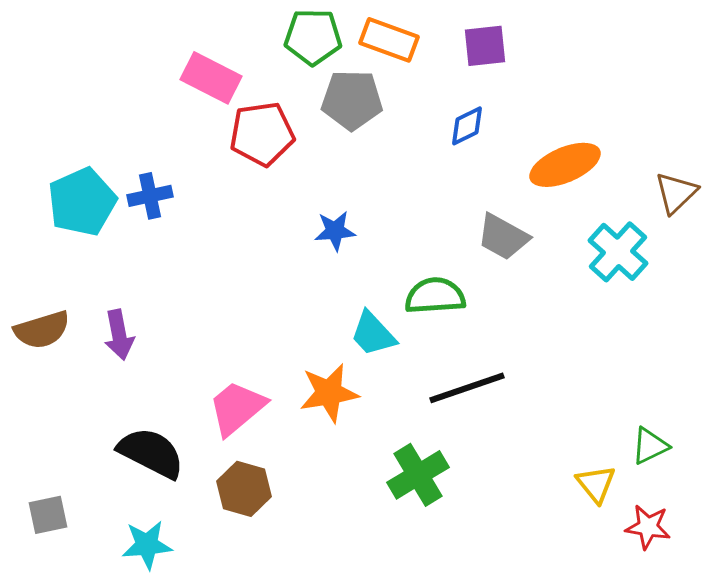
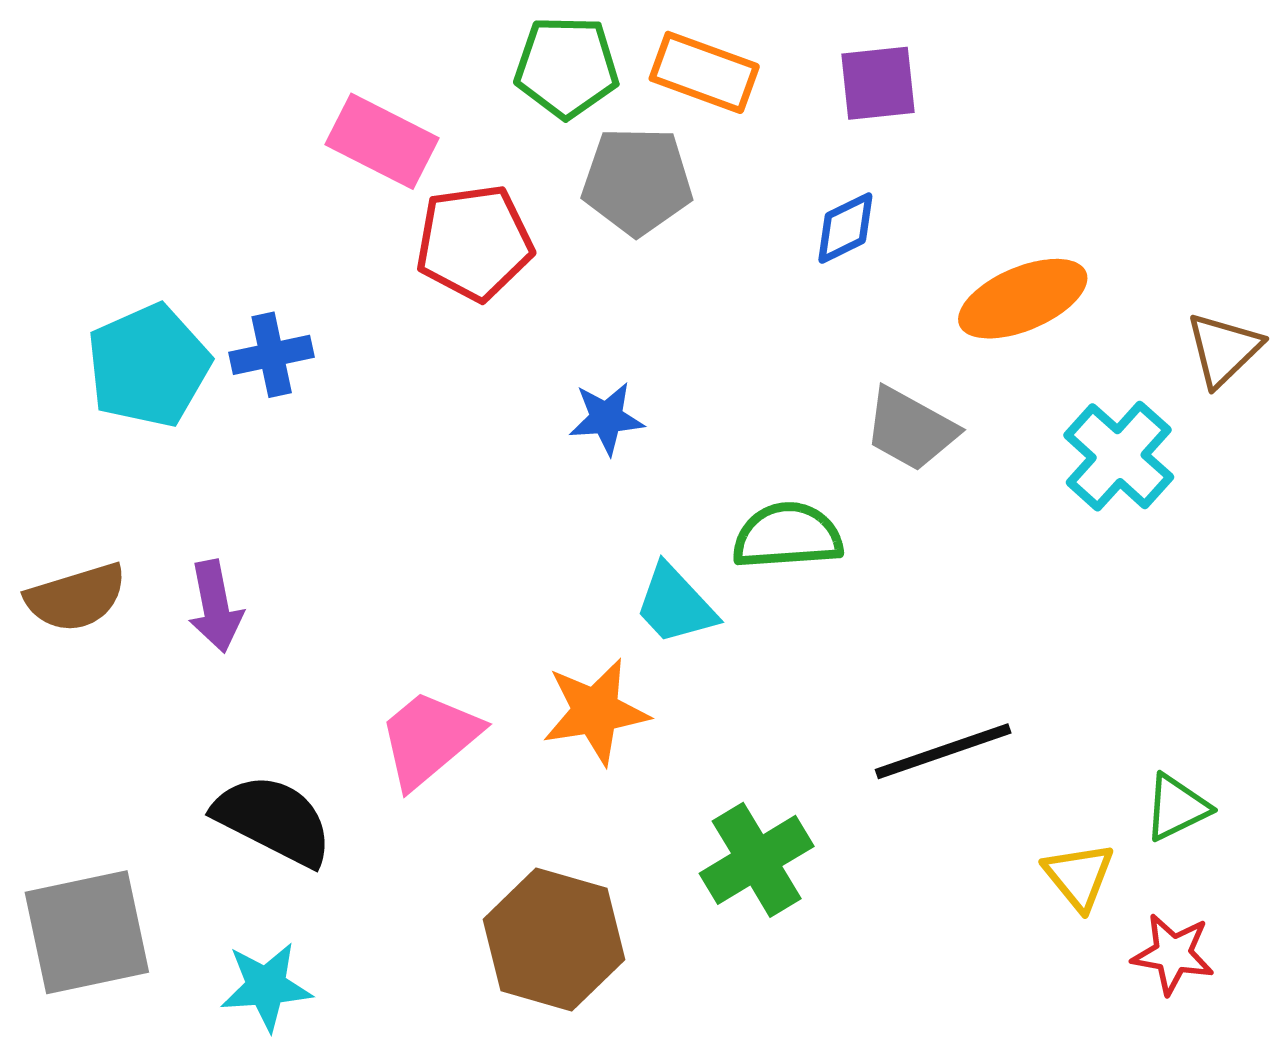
black line: (467, 388) -> (943, 751), moved
brown hexagon: (244, 489) -> (554, 939), moved, size x1.4
gray square: (48, 515) -> (87, 932), size x1.8

